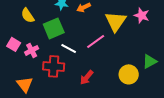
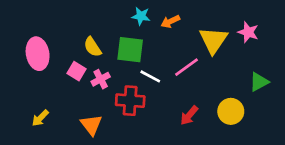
yellow semicircle: (28, 15) -> (93, 47), moved
green square: (54, 28) -> (130, 50), turned 30
green triangle: (150, 61) -> (259, 82), moved
red arrow: (87, 77) -> (189, 115), moved

